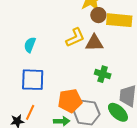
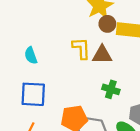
yellow L-shape: (75, 37) -> (81, 48), turned -70
cyan semicircle: (30, 45) -> (31, 55), turned -42

